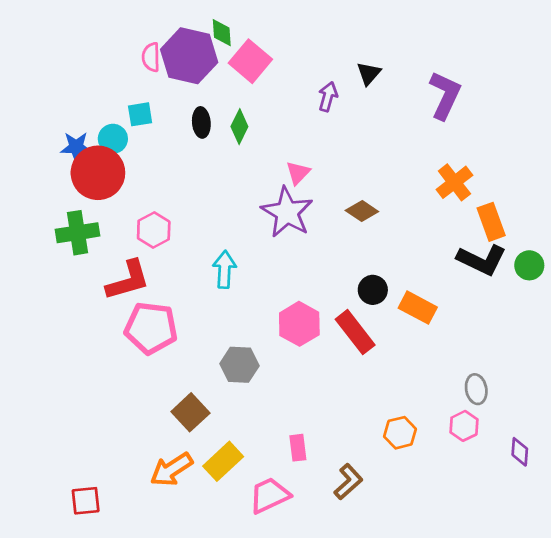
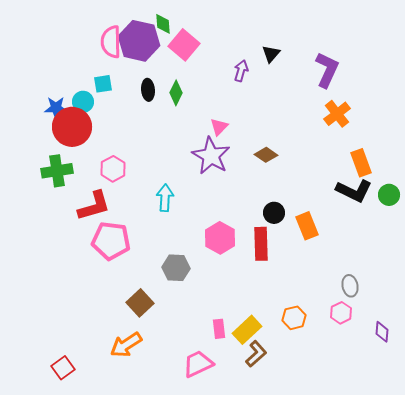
pink semicircle: (151, 57) -> (111, 42), size x1.5
orange cross: (454, 182) -> (337, 114), moved
orange rectangle: (418, 308) -> (307, 226), turned 40
red rectangle: (355, 332) -> (261, 244), turned 36
yellow rectangle: (223, 461) -> (247, 330), moved
red square: (86, 501) -> (63, 368), turned -30

